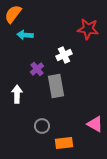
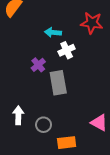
cyan arrow: (25, 35) -> (53, 32), moved
white arrow: (17, 94) -> (18, 115), moved

